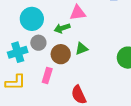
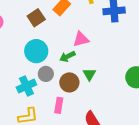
green triangle: (82, 49) -> (89, 74), turned -32

